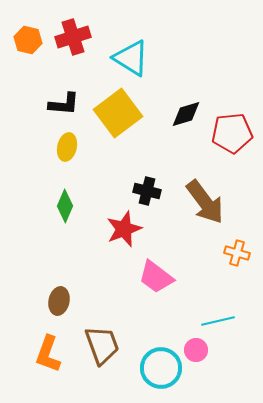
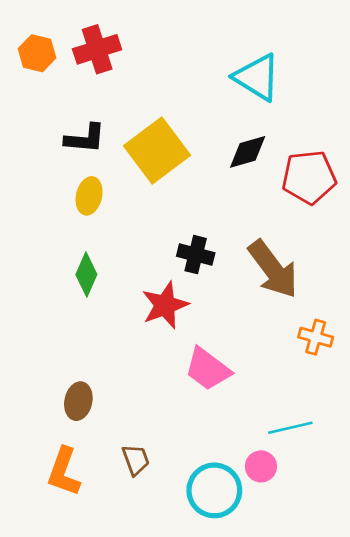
cyan triangle: (131, 58) -> (257, 77), moved
brown trapezoid: (102, 345) -> (136, 460), size x0.6

